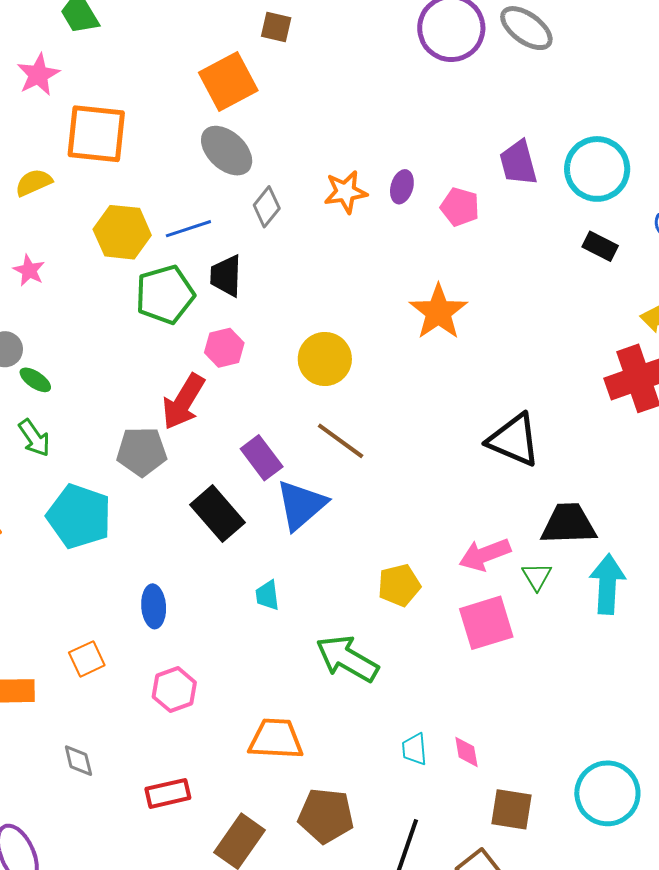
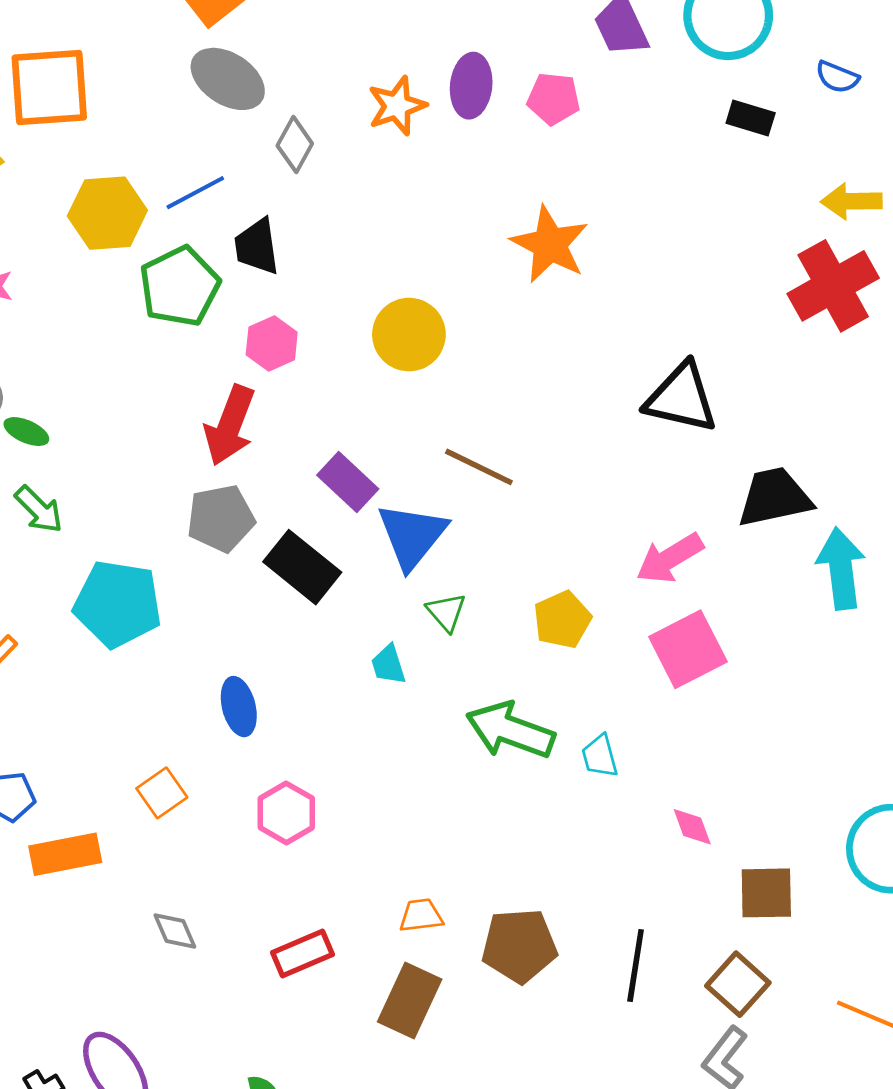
purple ellipse: (402, 187) -> (471, 86), size x1.4
brown line: (341, 441) -> (479, 467), moved
gray pentagon: (142, 452) -> (221, 518), moved
green triangle: (537, 576) -> (446, 612), moved
orange trapezoid: (276, 739) -> (421, 915), moved, size x0.6
cyan trapezoid: (415, 749) -> (600, 756), moved

